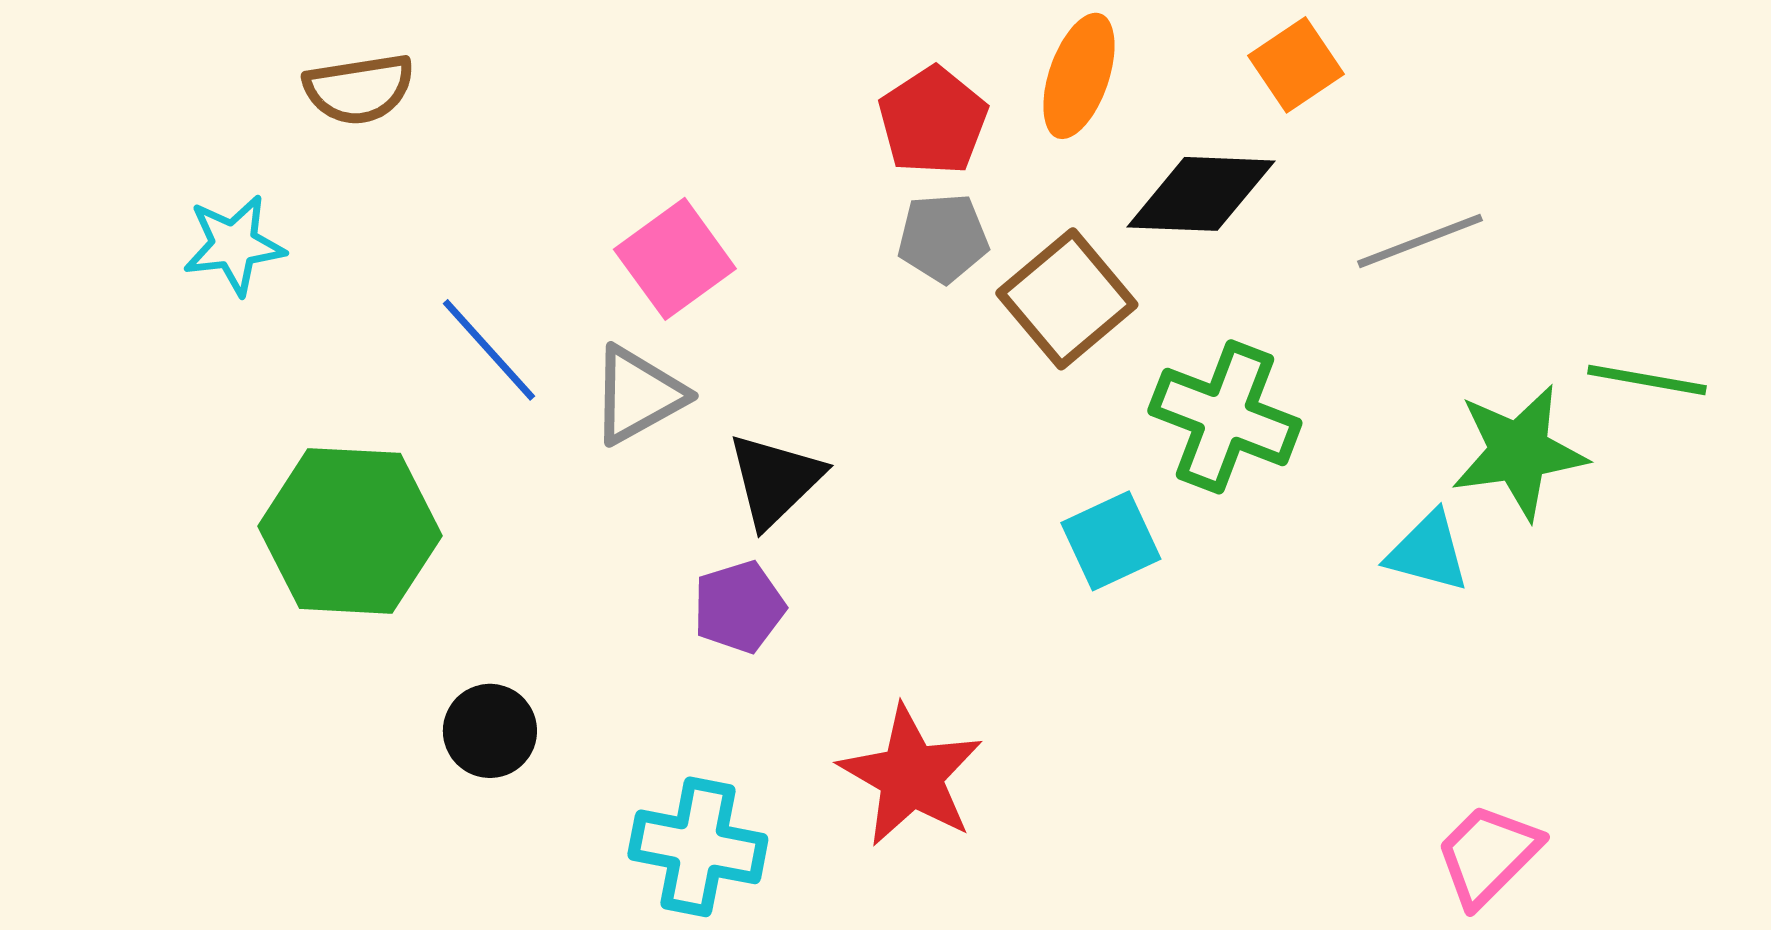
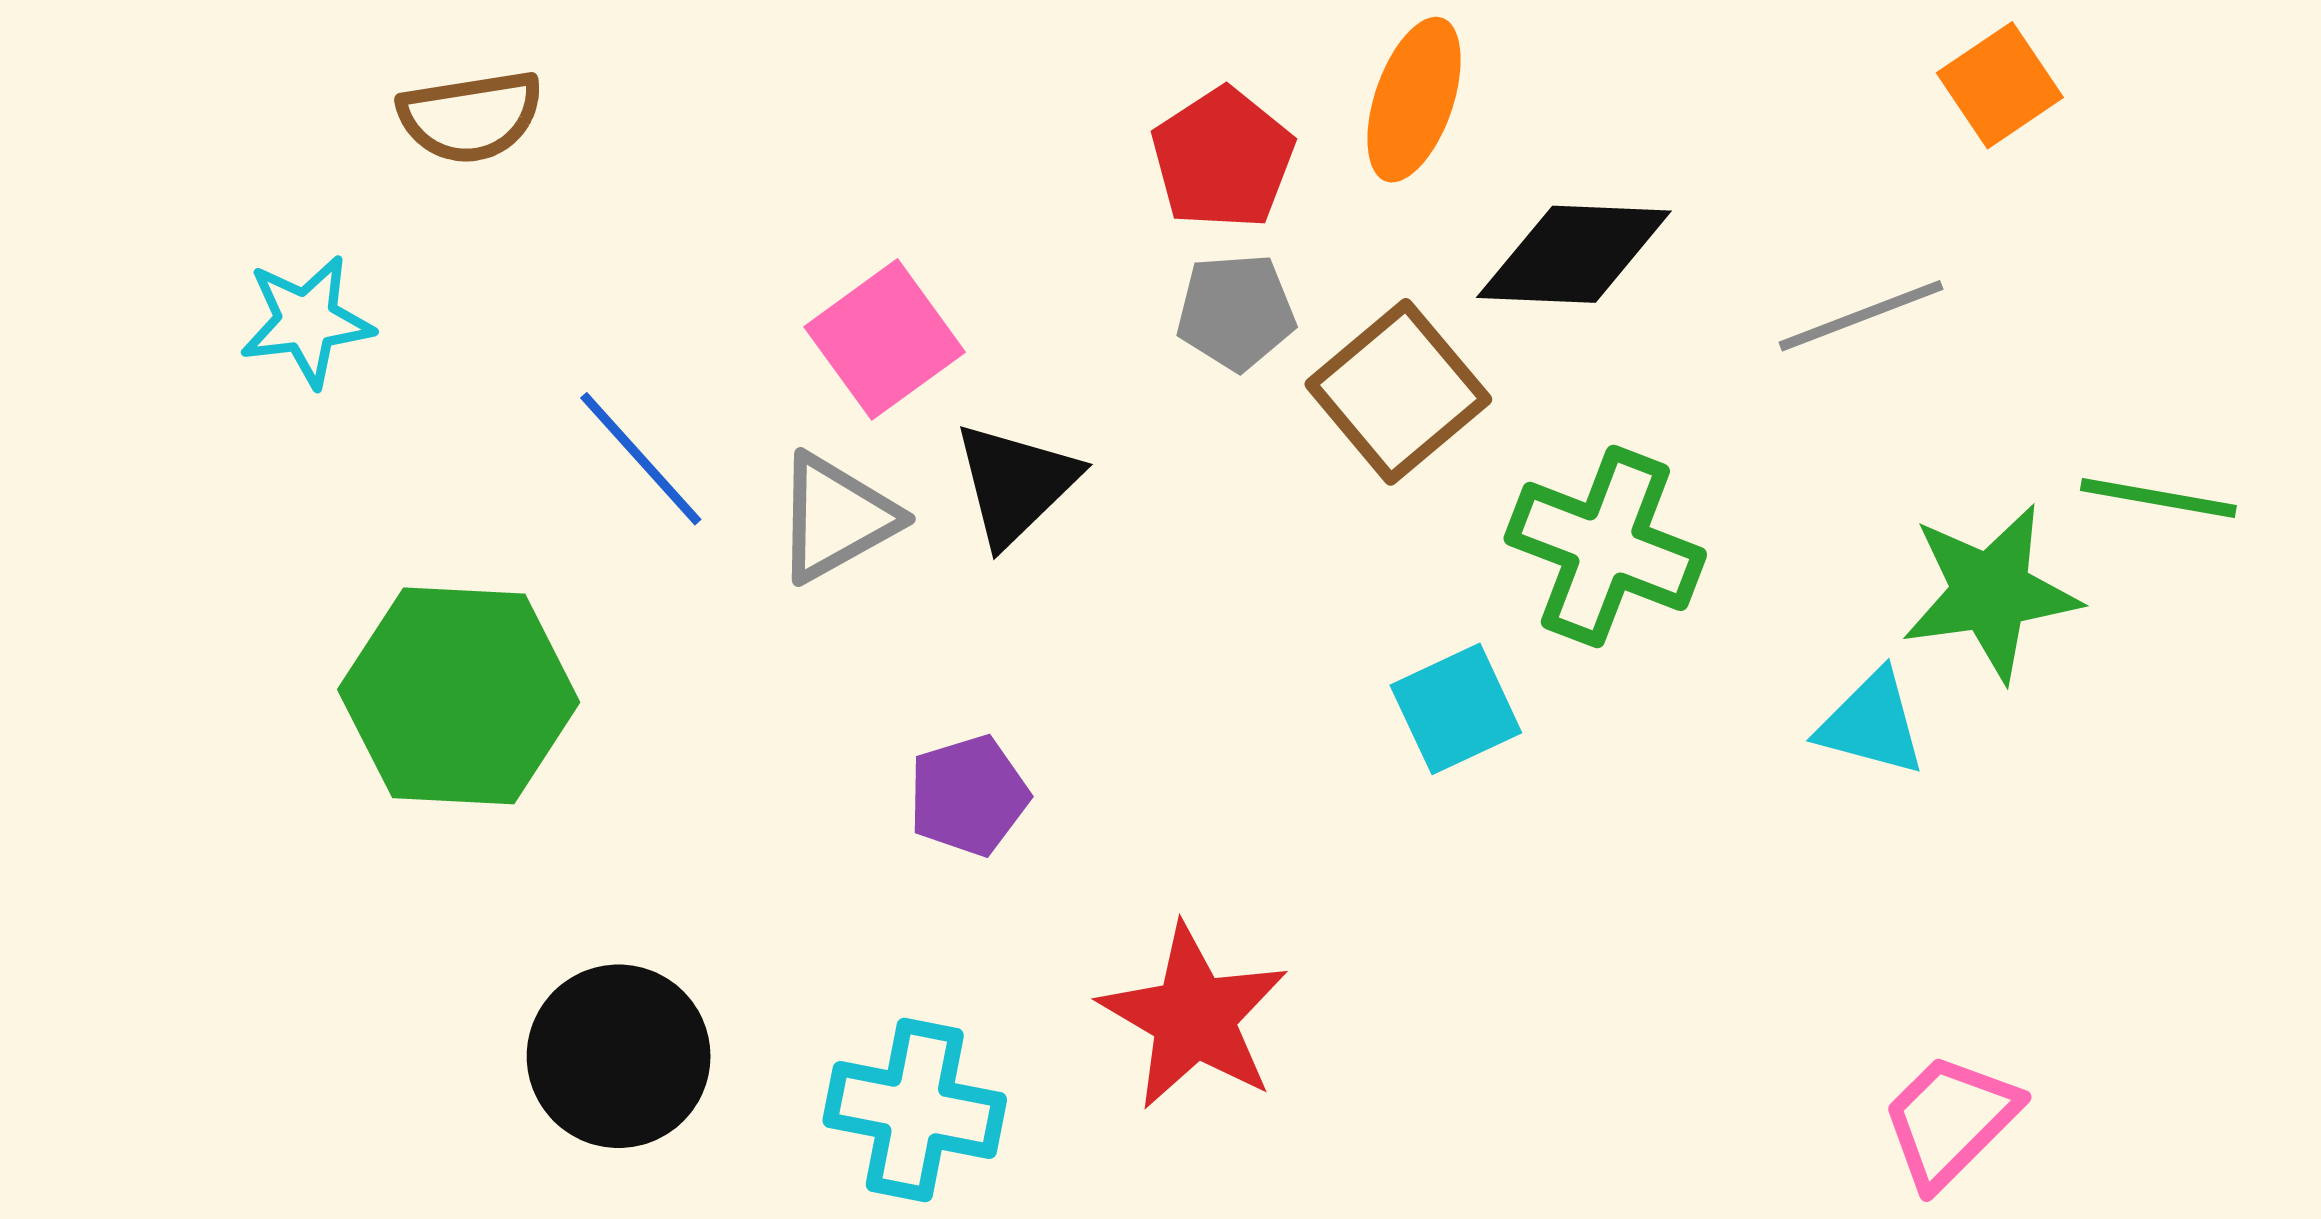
orange square: (1296, 65) -> (2000, 85), moved
black triangle: (775, 480) -> (1016, 484), moved
black circle: (490, 731) -> (619, 1056), moved, size x1.5

